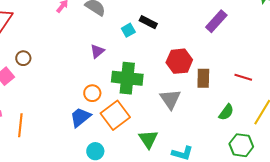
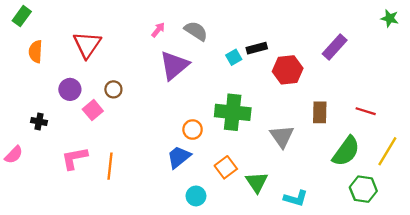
black rectangle: (148, 22) -> (257, 48), turned -42
purple triangle: (97, 51) -> (174, 65), moved, size x1.8
red hexagon: (179, 61) -> (288, 70), moved
green semicircle: (226, 112) -> (346, 151), size x1.6
orange square: (115, 115) -> (226, 167), moved, size x0.7

